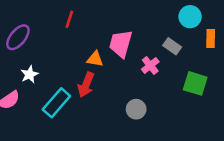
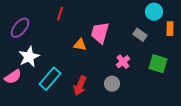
pink cross: (150, 65) -> (123, 62), moved
white star: (30, 74) -> (29, 57), size x1.5
red arrow: (86, 85) -> (80, 86), moved

